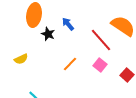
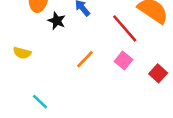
yellow semicircle: (21, 59) -> (22, 53), turned 40

